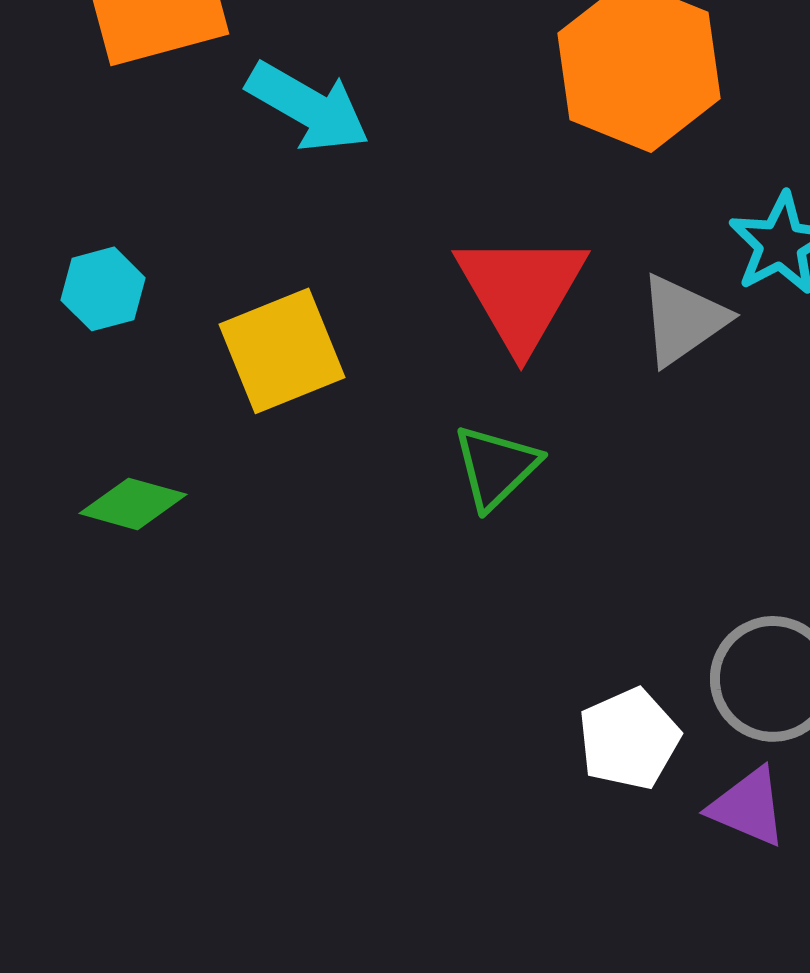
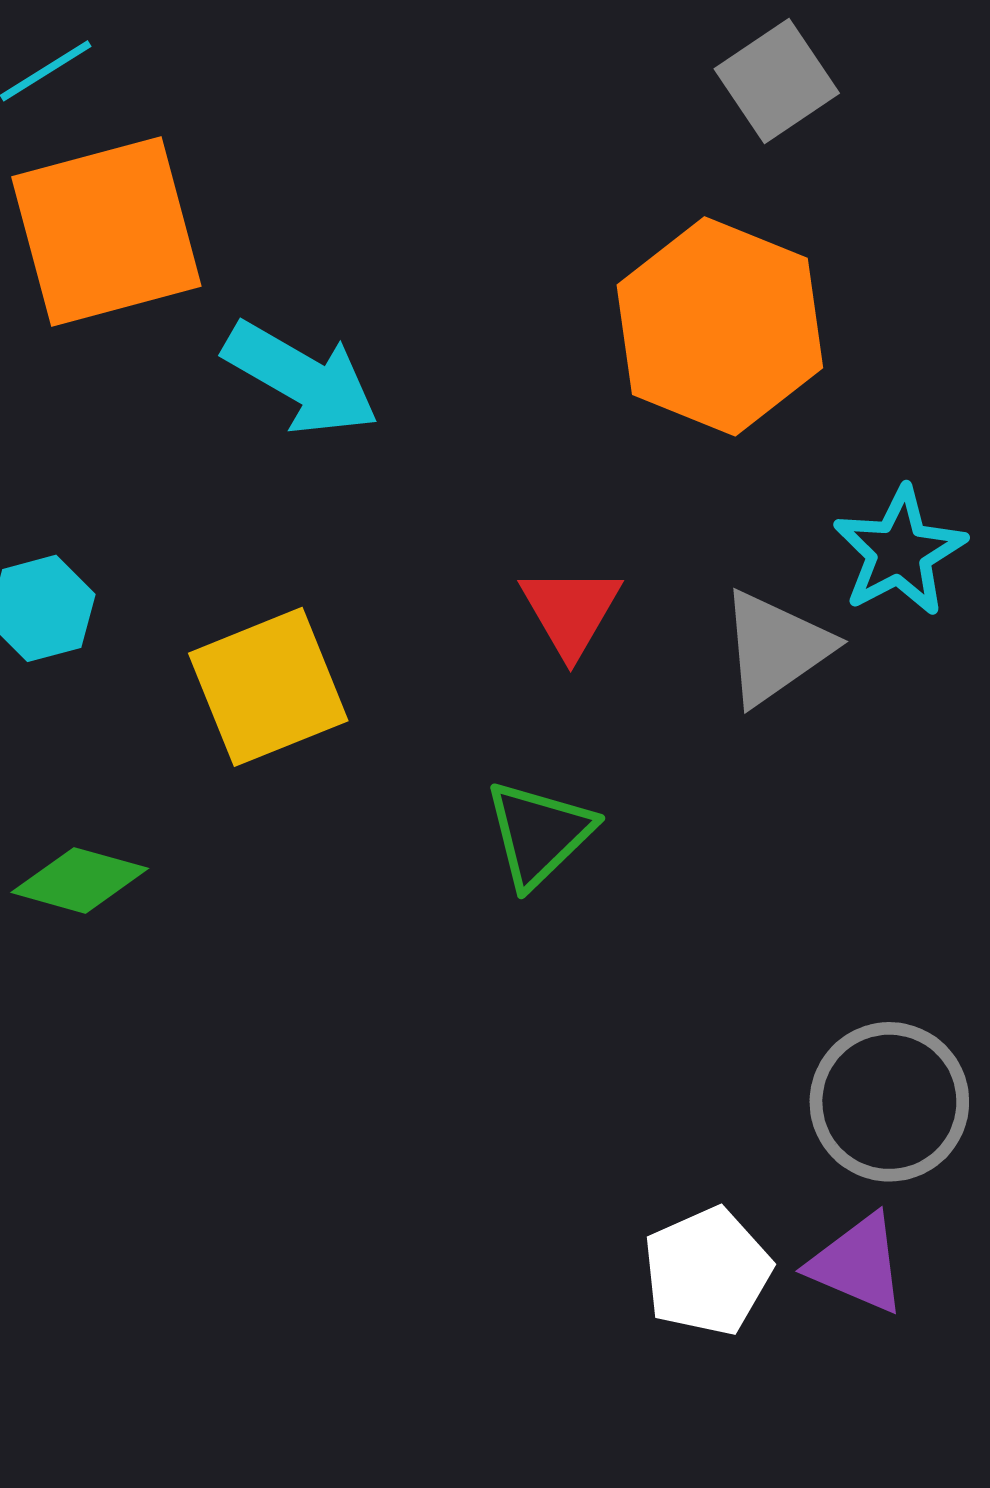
red triangle: (521, 291) -> (571, 611), size x0.6
white pentagon: (629, 739) -> (707, 1271), moved

